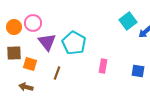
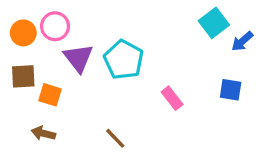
pink rectangle: (103, 66) -> (172, 98), turned -48
blue square: (138, 71) -> (231, 90), moved
brown line: (57, 73) -> (115, 138), moved, turned -64

